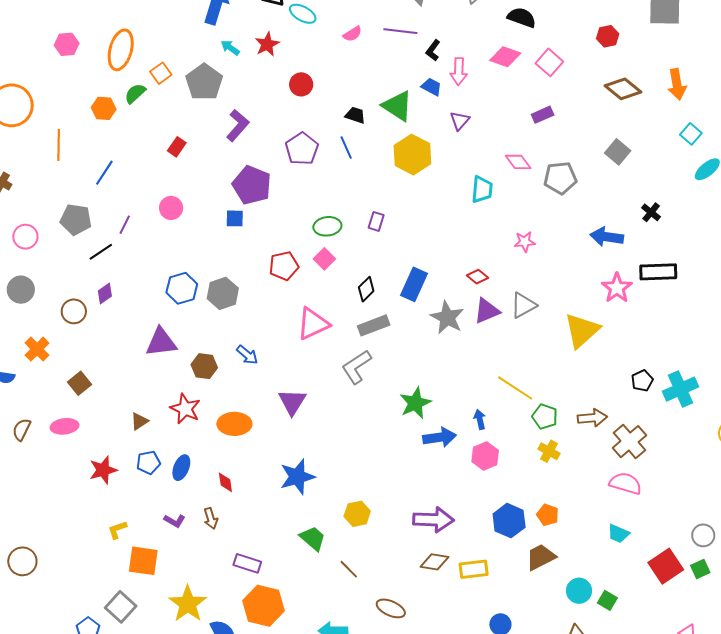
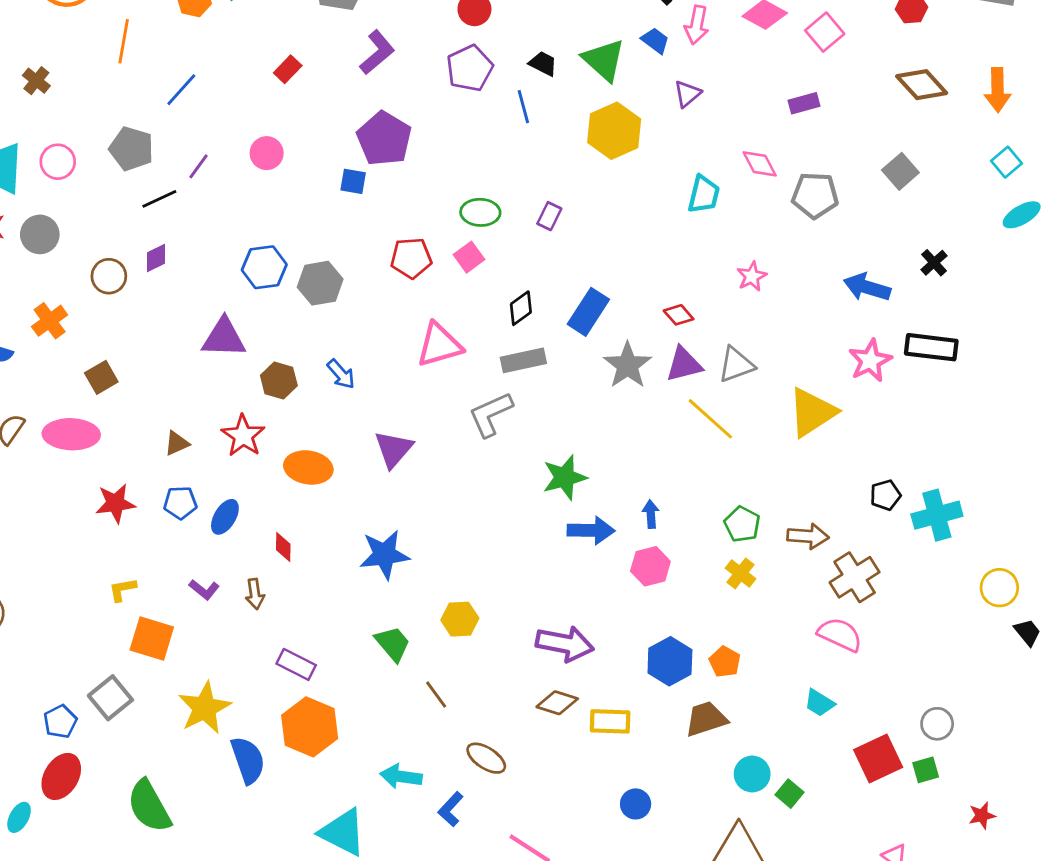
purple pentagon: (302, 149) -> (470, 68), moved
pink star: (525, 242) -> (752, 276), turned -30
yellow line: (515, 388) -> (710, 419), moved
pink ellipse: (65, 426) -> (71, 434), size x1.4

